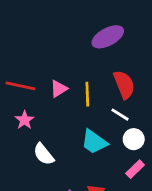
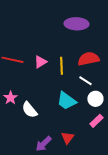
purple ellipse: (108, 37) -> (76, 24), turned 30
red semicircle: (124, 85) -> (88, 59), turned -80
pink star: (25, 120) -> (10, 98), moved

